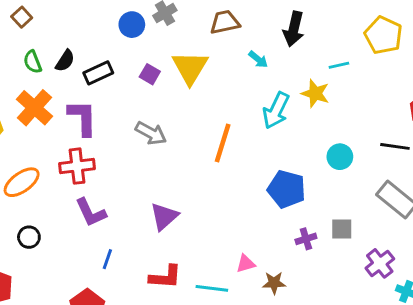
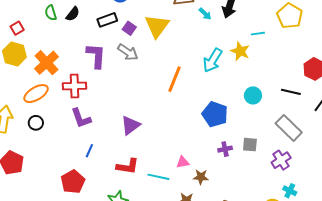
cyan arrow: (258, 59) -> (205, 14), moved
black rectangle: (98, 73) -> (107, 20), moved
orange cross: (34, 108) -> (47, 63), moved
purple L-shape: (83, 118) -> (96, 56), moved
gray arrow: (151, 133) -> (128, 52), moved
black circle: (29, 237) -> (36, 123), moved
purple cross: (380, 263) -> (281, 160), moved

